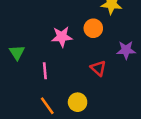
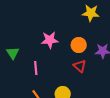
orange circle: (93, 28) -> (79, 45), moved

